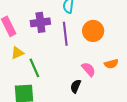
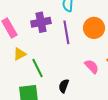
black semicircle: (76, 86) -> (64, 86), moved

